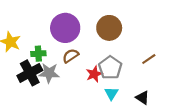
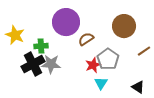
brown circle: (109, 28) -> (124, 26), moved
brown semicircle: (71, 56) -> (86, 39), moved
cyan triangle: (111, 93) -> (101, 83), moved

